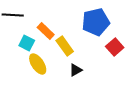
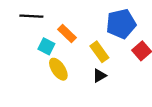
yellow rectangle: (65, 46) -> (99, 52), moved

